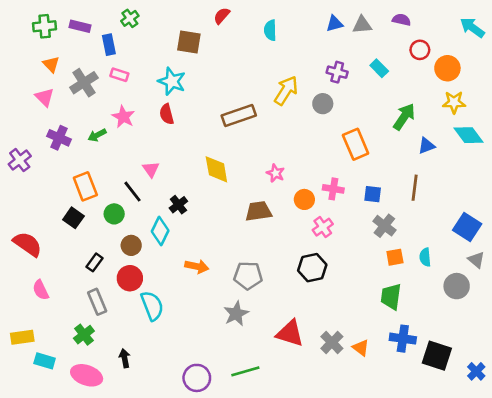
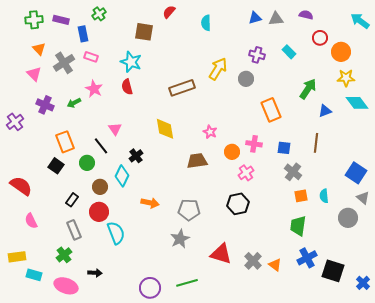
blue cross: (403, 339) -> (307, 258), turned -36
black arrow: (125, 358) -> (95, 273), turned 104

